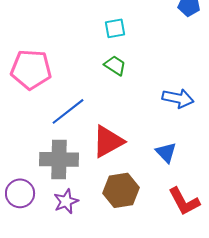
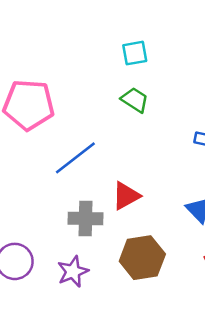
red triangle: (108, 141) -> (126, 196), size x0.7
gray cross: (59, 159) -> (85, 218), moved, size x0.7

